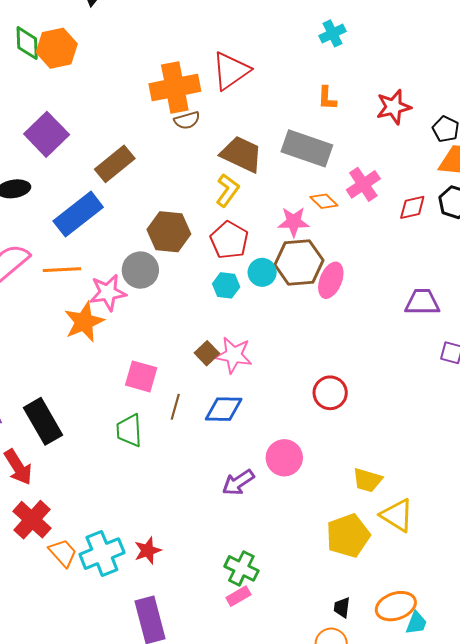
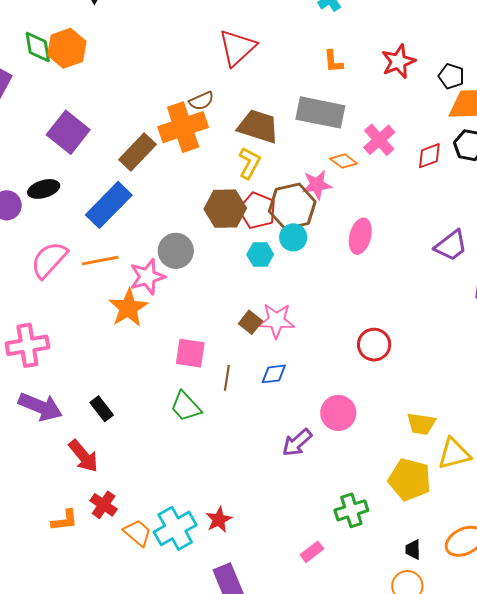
orange cross: (175, 87) -> (183, 127), moved
brown hexagon: (169, 232) -> (225, 209), moved
brown hexagon: (299, 263) -> (292, 206), moved
purple trapezoid: (422, 302) -> (451, 246), turned 150
blue diamond: (224, 409) -> (274, 374), size x0.7
black rectangle: (43, 421) -> (102, 409), size x0.6
green trapezoid: (129, 430) -> (186, 407), turned -32
yellow triangle: (397, 515) -> (454, 454), turned -39
red cross: (32, 520) -> (104, 505), size x0.7
yellow pentagon: (348, 536) -> (410, 480), turned -30
green cross: (241, 568) -> (351, 510), moved, turned -36

